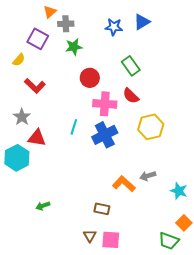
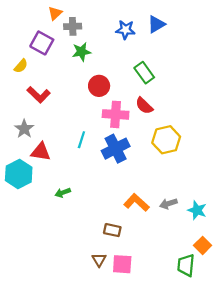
gray arrow: (148, 176) -> (168, 204), moved
green arrow: (43, 206) -> (63, 193), moved
green trapezoid: (169, 241) -> (186, 265), turned 75

